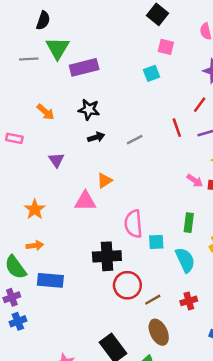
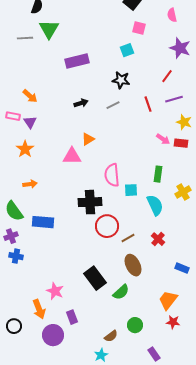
purple rectangle: (84, 67) -> (77, 61), moved
black star: (89, 110) -> (121, 80), moved
orange arrow: (46, 112) -> (30, 96), moved
red line: (177, 128) -> (148, 104), moved
pink rectangle: (14, 138) -> (13, 116), moved
purple triangle: (56, 160) -> (30, 122), moved
orange star: (35, 209) -> (25, 149), moved
orange arrow: (35, 246) -> (30, 184), moved
red cross: (189, 301) -> (158, 239), turned -32
blue cross: (18, 321) -> (16, 256), turned 32

